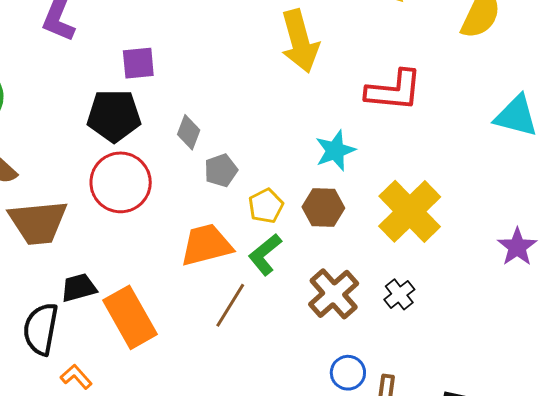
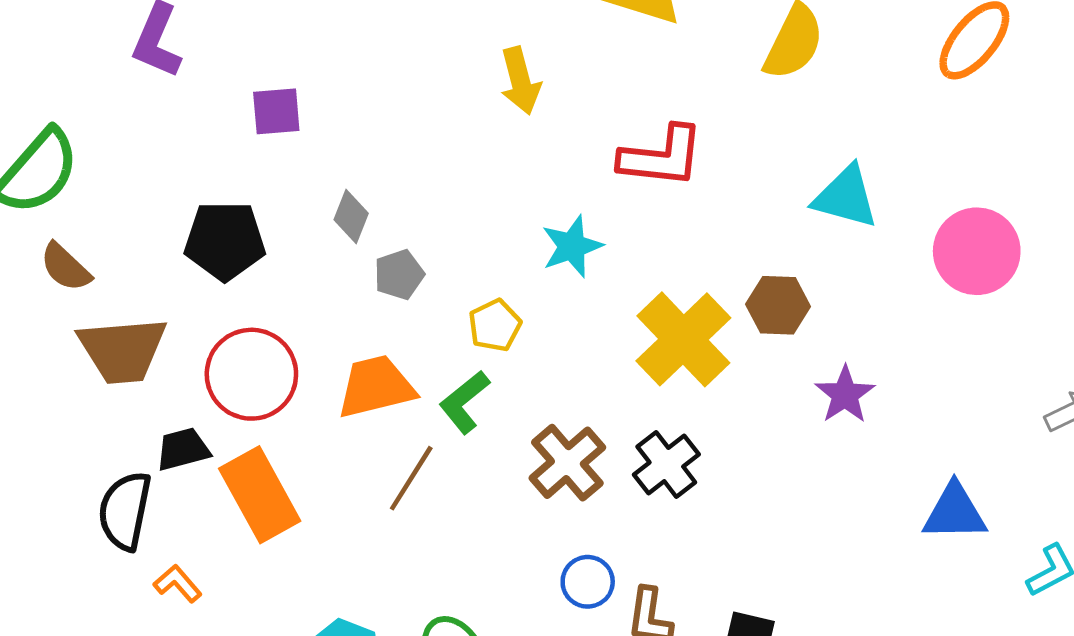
yellow arrow: (300, 41) -> (520, 81), size x0.7
black pentagon: (114, 116) -> (225, 241), moved
red circle: (121, 182) -> (251, 374), moved
yellow pentagon: (266, 206) -> (495, 325), moved
brown hexagon: (323, 208) -> (778, 305), moved
black cross: (399, 294) -> (666, 465), size x1.4

